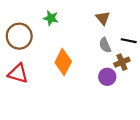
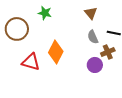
red triangle: (18, 73) -> (31, 62), moved

